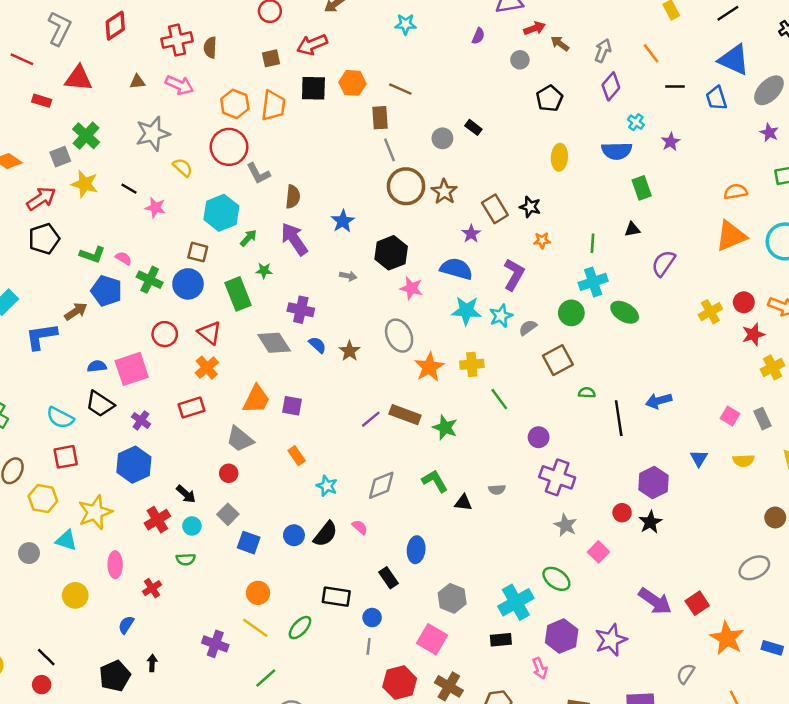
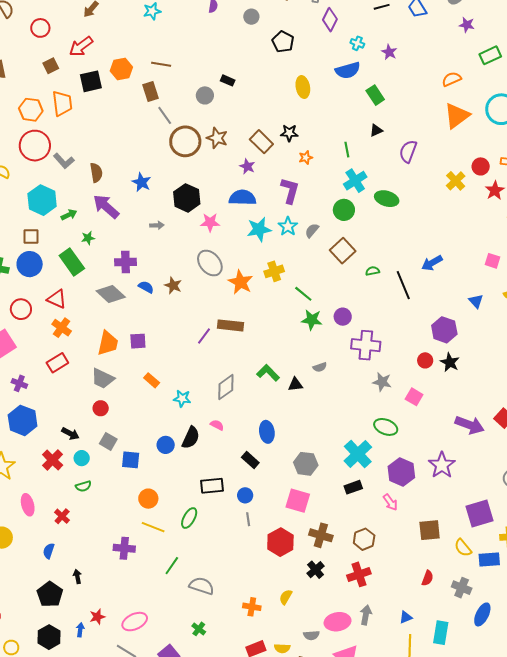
green arrow: (248, 238) -> (69, 215), turned 35
green star: (445, 427) -> (312, 320), moved

